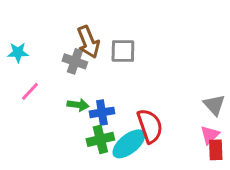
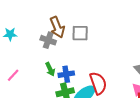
pink line: (30, 91) -> (13, 75), moved
green arrow: (78, 105) -> (50, 69), turned 56

